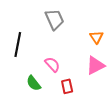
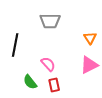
gray trapezoid: (54, 19) -> (50, 21), turned 115
red rectangle: (67, 86) -> (54, 85), moved

